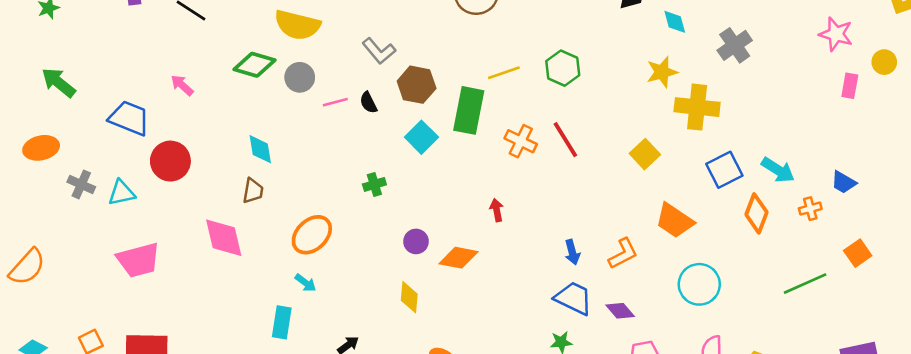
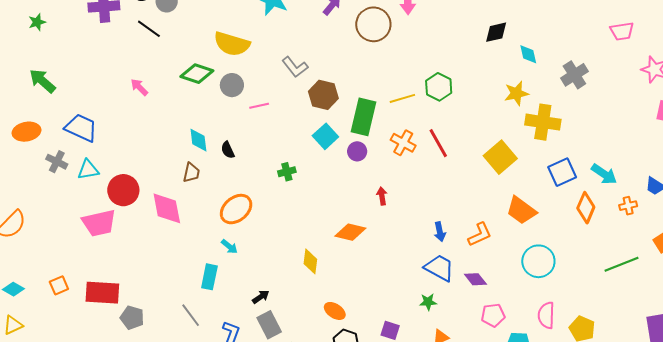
yellow line: (504, 73) -> (402, 98), moved
black semicircle: (368, 103) -> (228, 150), moved
blue trapezoid: (129, 118) -> (81, 128), moved
yellow square: (645, 154) -> (500, 157), size x1.4
red circle: (170, 161) -> (123, 190), moved
purple circle: (416, 241) -> (357, 151), moved

